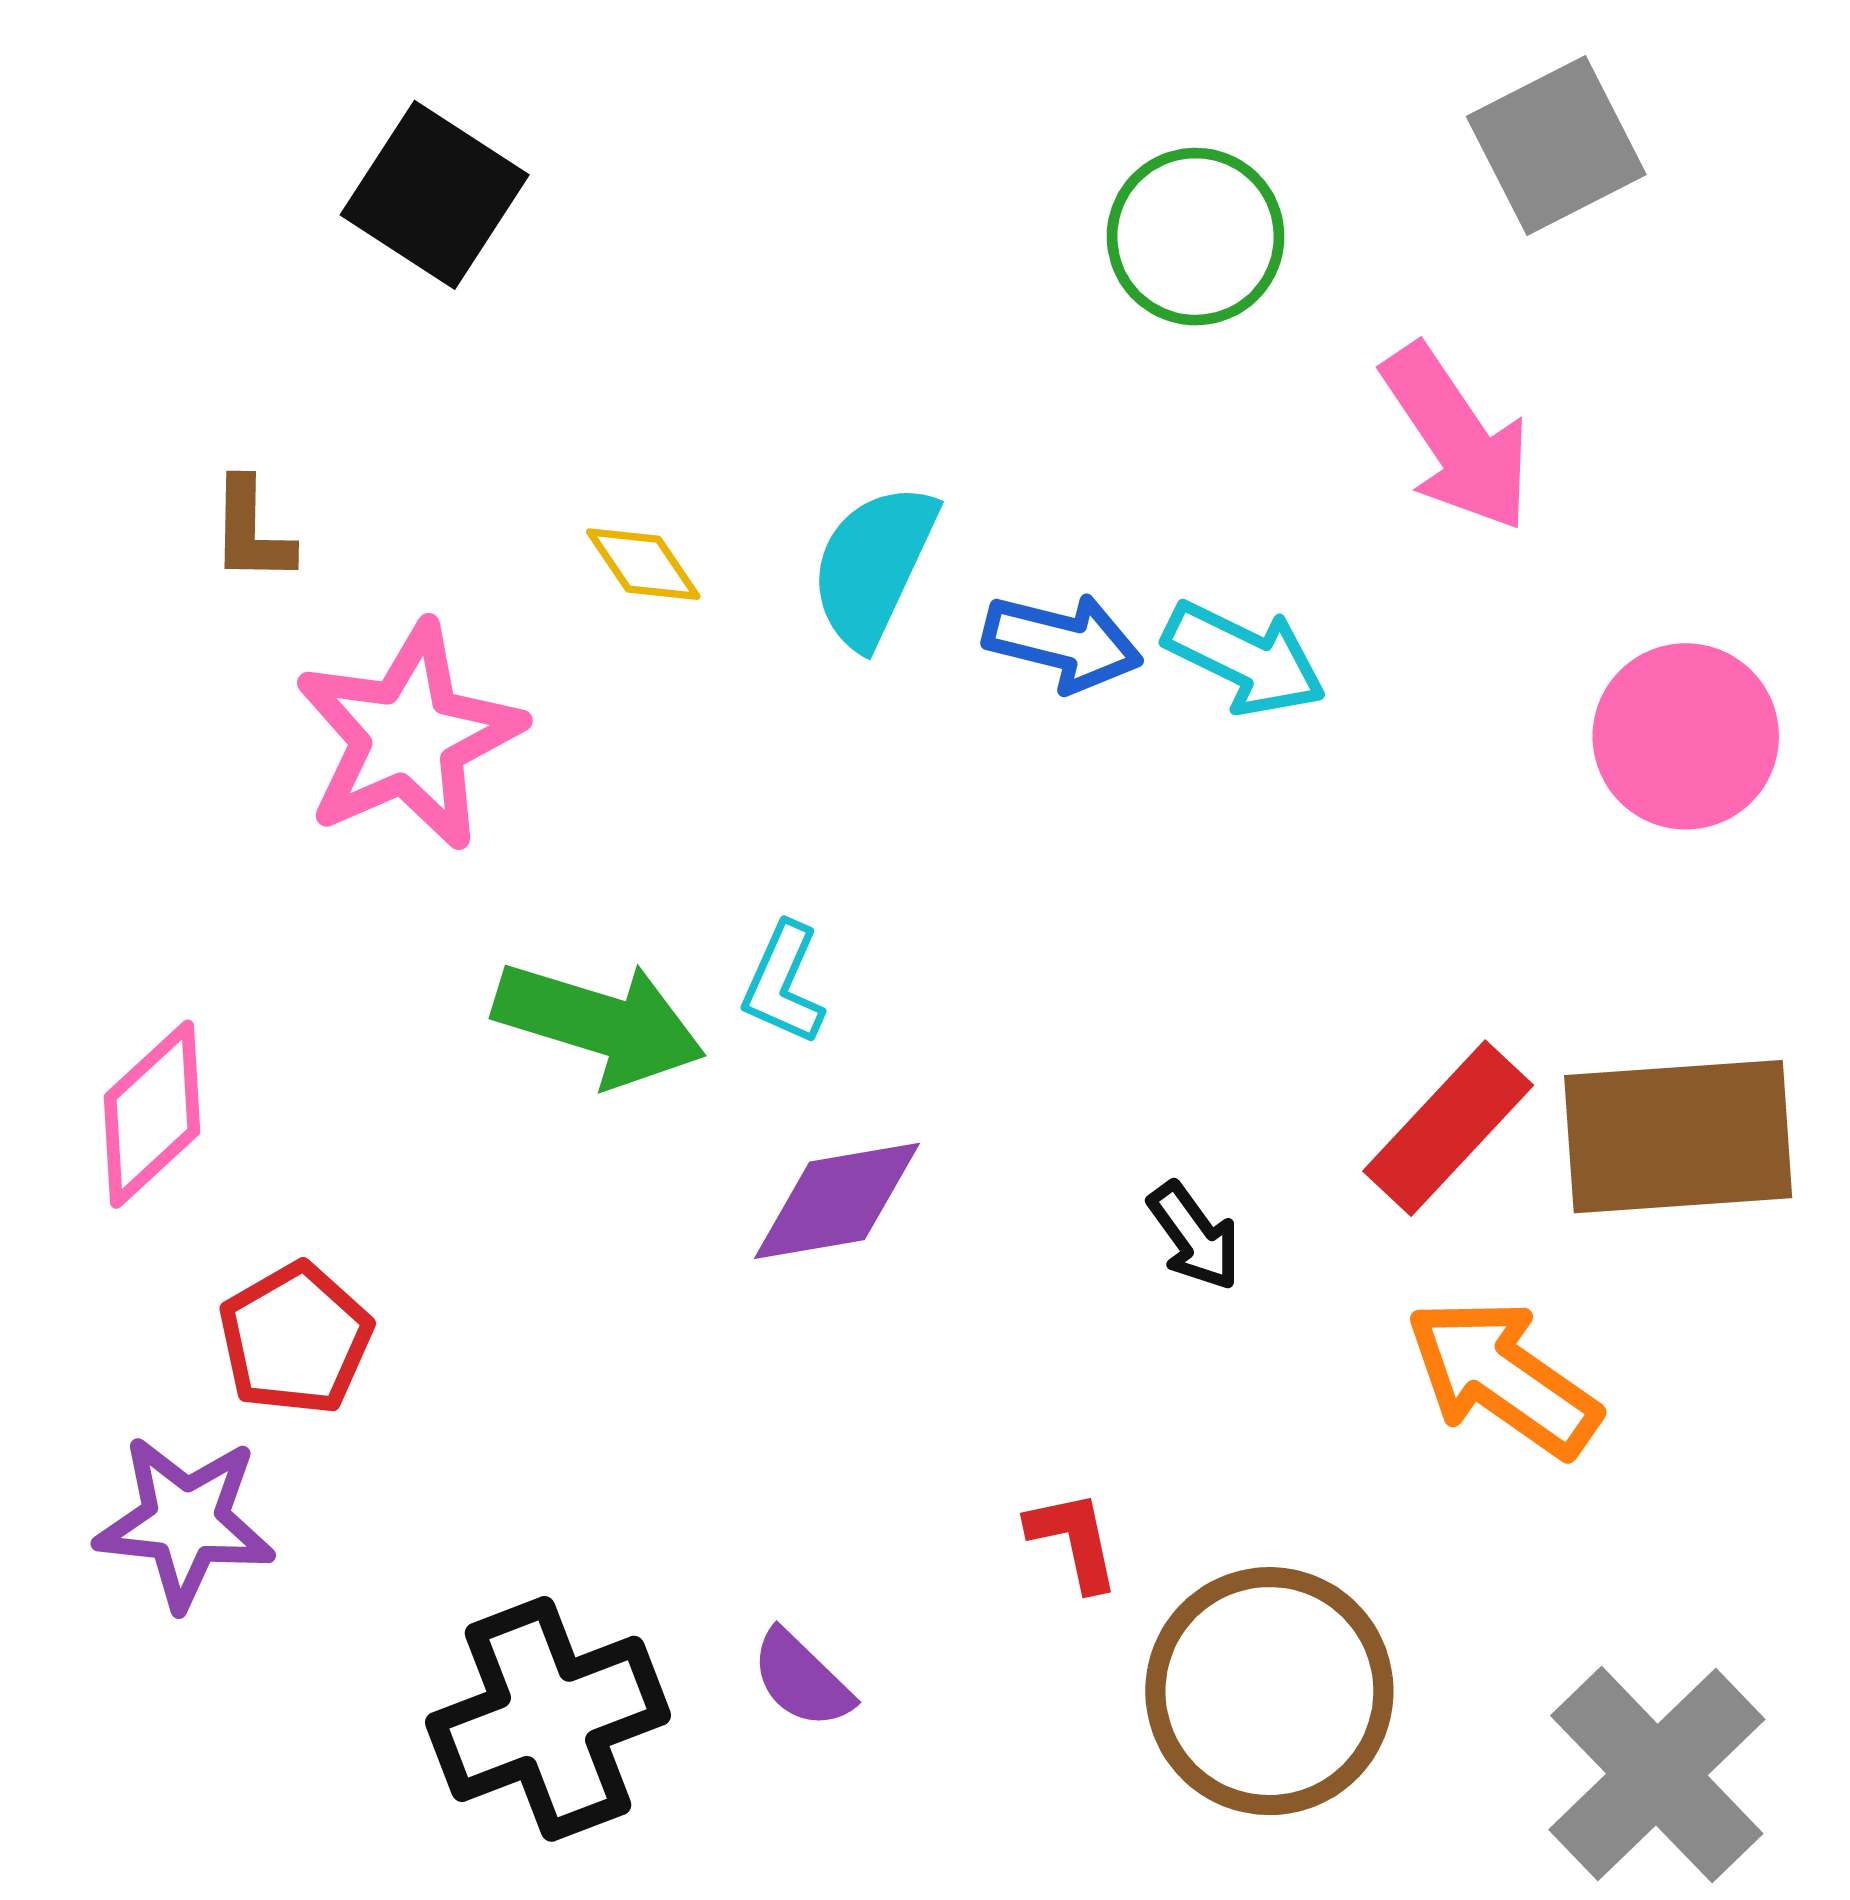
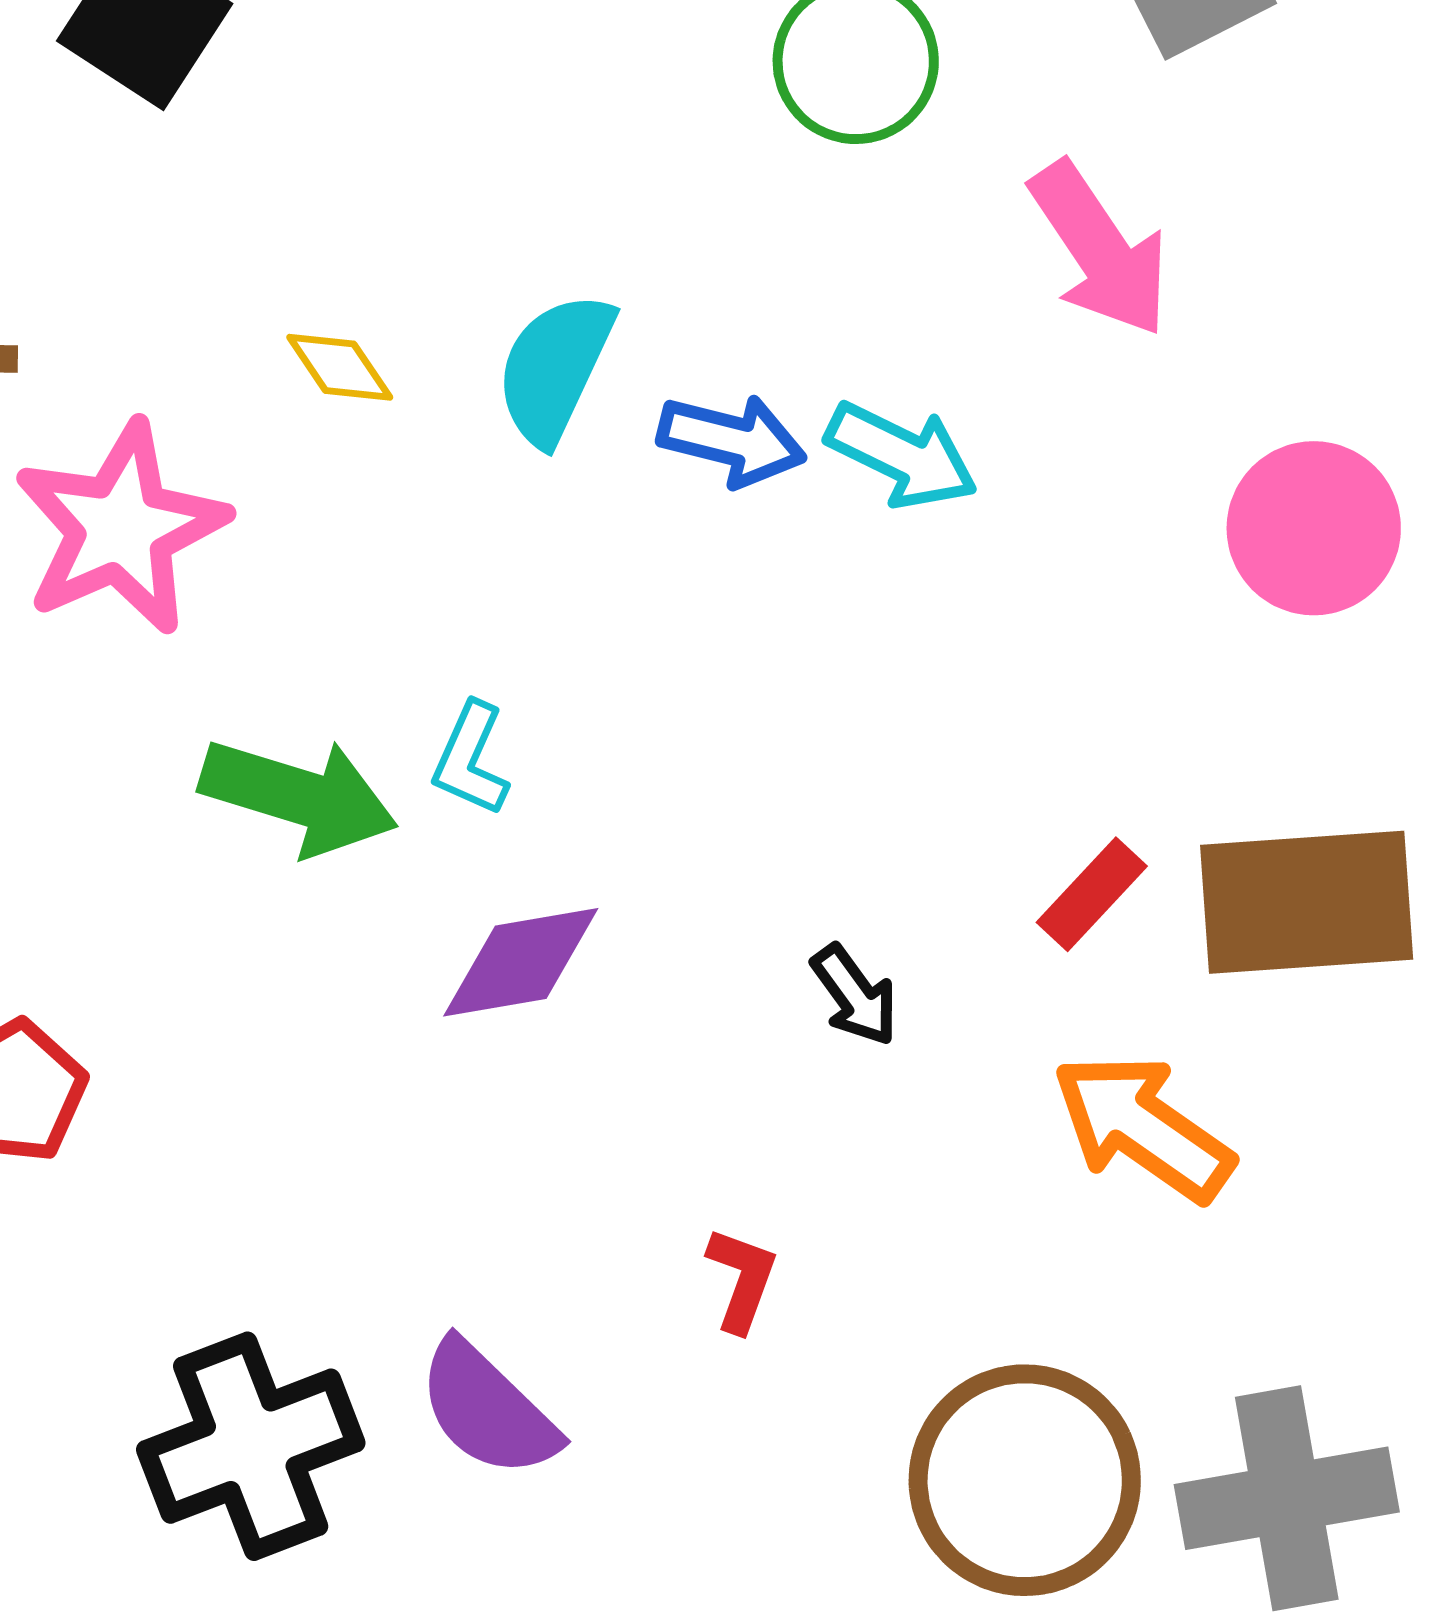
red rectangle: (1448, 1128) -> (1092, 894), size x0.7
red L-shape: (1074, 1540) -> (742, 1279), turned 32
purple semicircle: (802, 1679) -> (488, 1409), size x1.5
brown circle: (1269, 1691) -> (1025, 1480), moved
gray cross: (1657, 1775) -> (1287, 1498), turned 34

